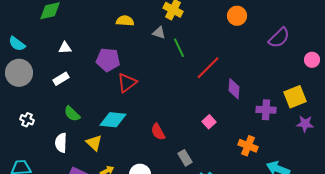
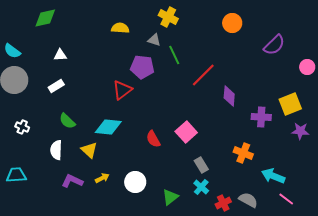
purple pentagon: (108, 60) -> (142, 67), moved
pink square: (209, 122) -> (186, 132), moved, size x1.5
gray rectangle: (185, 158) -> (201, 165), moved

